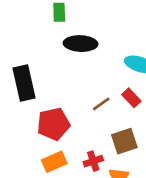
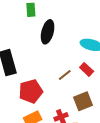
black ellipse: (81, 44) -> (48, 32), turned -75

